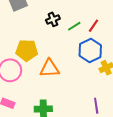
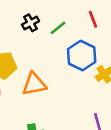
red line: (93, 26) -> (93, 19), moved, turned -48

